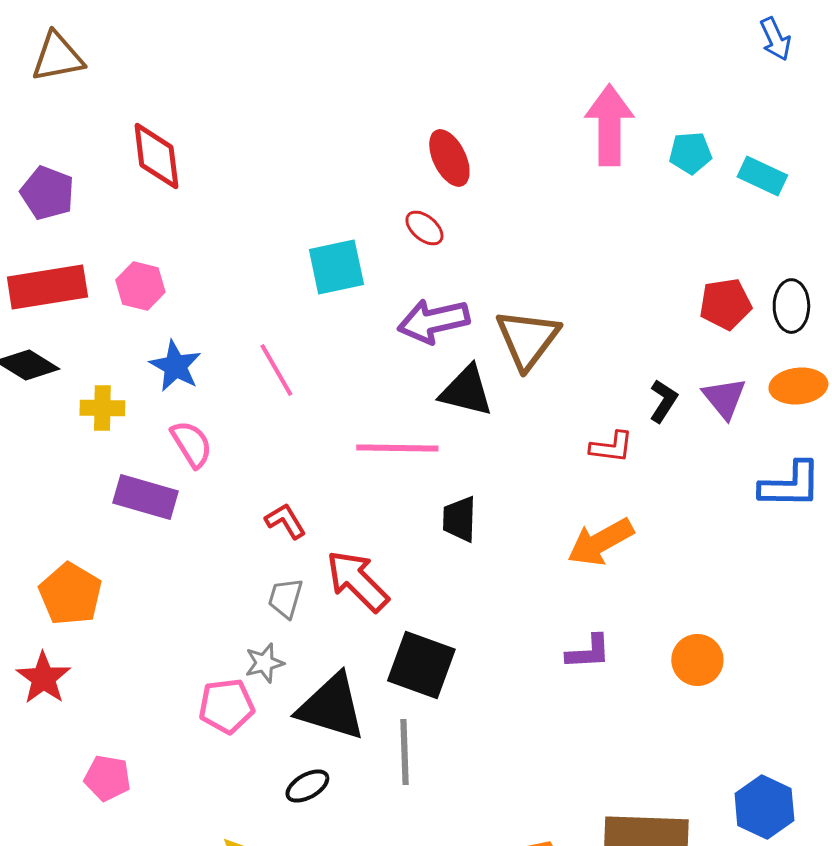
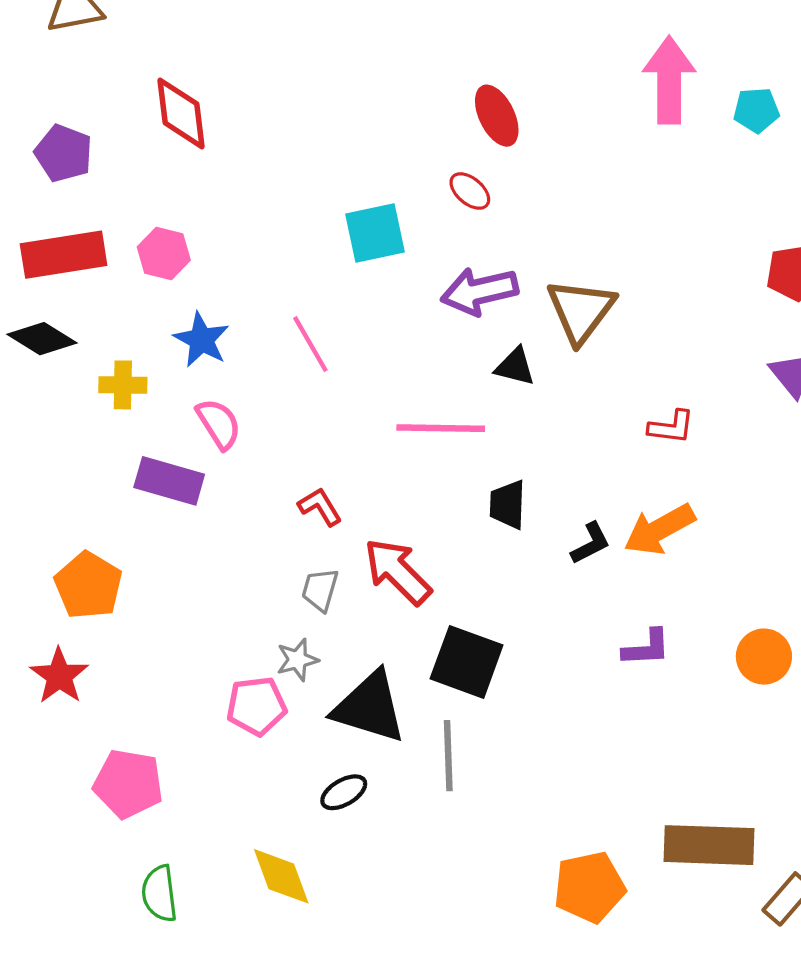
black triangle: (466, 391) -> (515, 367), size x0.7
black L-shape: (663, 401) -> (590, 543), moved, turned 30
pink pentagon: (107, 778) -> (128, 784), size x1.4

